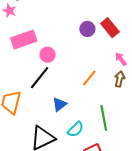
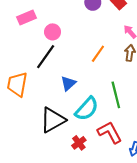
pink rectangle: (24, 39) -> (26, 17), size x0.7
cyan semicircle: (75, 129) -> (87, 109), size x1.4

